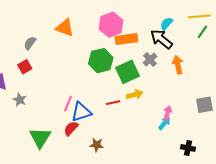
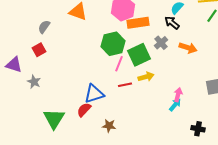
black arrow: (161, 39) -> (172, 23), size x0.7
orange arrow: (178, 65) -> (188, 48), turned 120
pink line: (68, 104) -> (119, 64), moved

